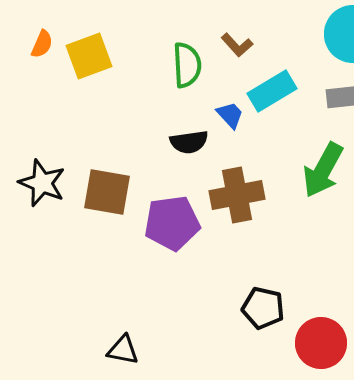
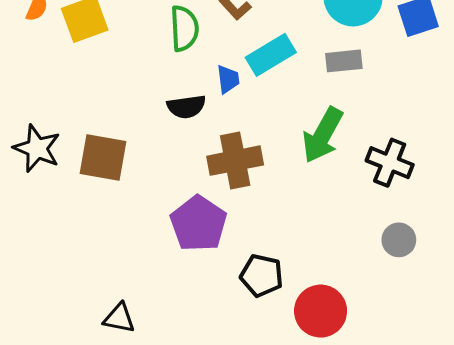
blue trapezoid: (230, 115) -> (228, 79), turned 36
purple pentagon: (172, 223) -> (199, 224), moved, turned -30

